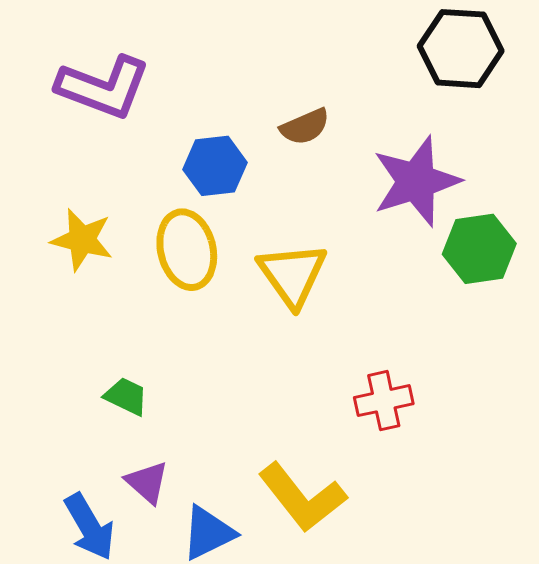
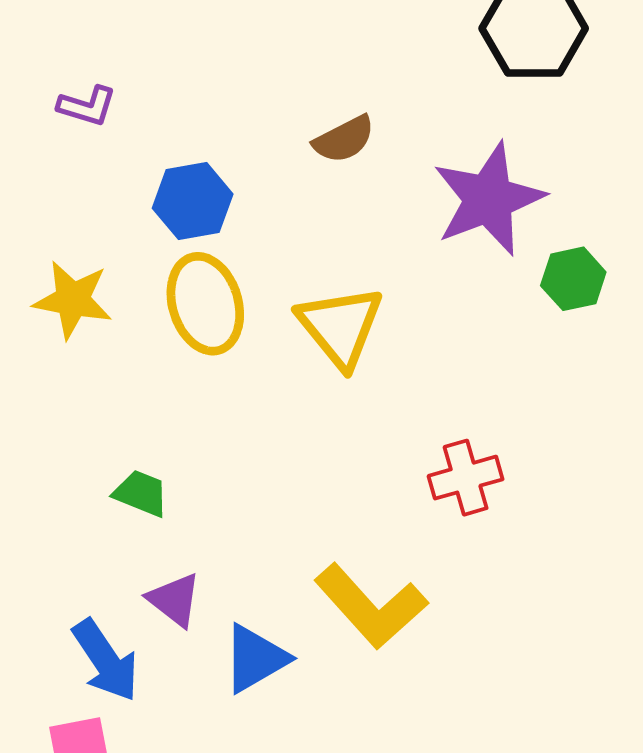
purple L-shape: (103, 87) -> (87, 106), size x0.5
blue hexagon: (215, 166) -> (193, 201), moved
green hexagon: (479, 249) -> (573, 279), size x0.7

